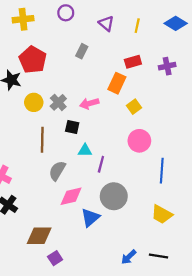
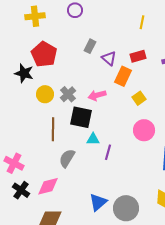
purple triangle: (106, 23) -> (109, 58), moved
black square: (72, 127) -> (81, 117), size x1.6
pink diamond: (71, 196) -> (48, 186), moved
gray circle: (114, 196) -> (126, 208), moved

